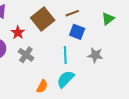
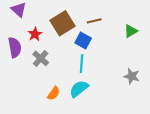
blue square: (77, 32) -> (83, 41), moved
gray star: (95, 55) -> (132, 76), moved

